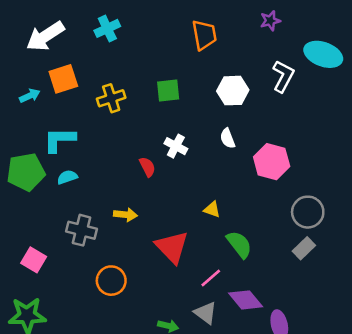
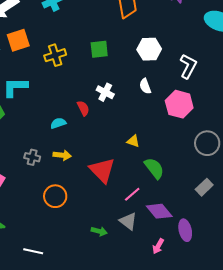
white L-shape: (283, 76) -> (188, 66), moved
cyan semicircle: (67, 177) -> (58, 123), moved
yellow arrow: (125, 215) -> (62, 155), moved
gray cross: (81, 230) -> (32, 157), size x0.7
gray rectangle: (304, 248) -> (204, 187), moved

